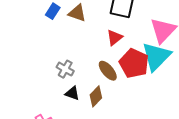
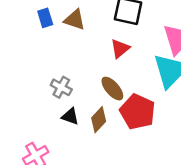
blue rectangle: (53, 11) -> (45, 18), turned -49
red pentagon: (134, 63) -> (138, 112), moved

